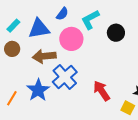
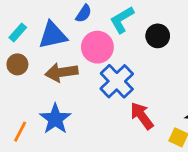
blue cross: (65, 77) -> (117, 81), moved

